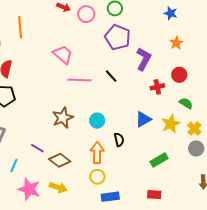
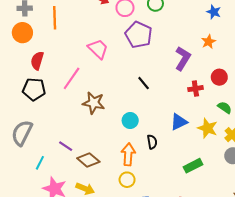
purple pentagon: (118, 37) -> (139, 35), moved
orange star: (176, 43) -> (209, 42), moved
black line: (111, 76) -> (144, 83), moved
pink line: (79, 80) -> (72, 78), moved, turned -60
brown star: (63, 118) -> (94, 103), moved, turned 30
yellow star: (171, 124) -> (207, 128), turned -30

